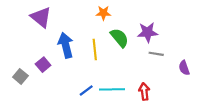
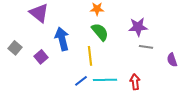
green semicircle: (120, 38) -> (100, 32), moved
yellow line: (95, 50) -> (90, 56), moved
gray square: (20, 76) -> (15, 48), moved

